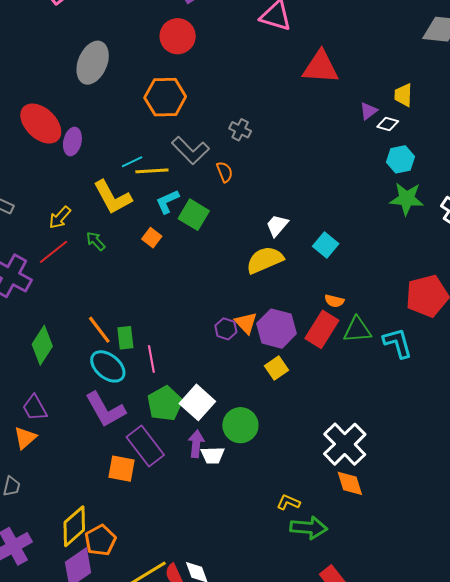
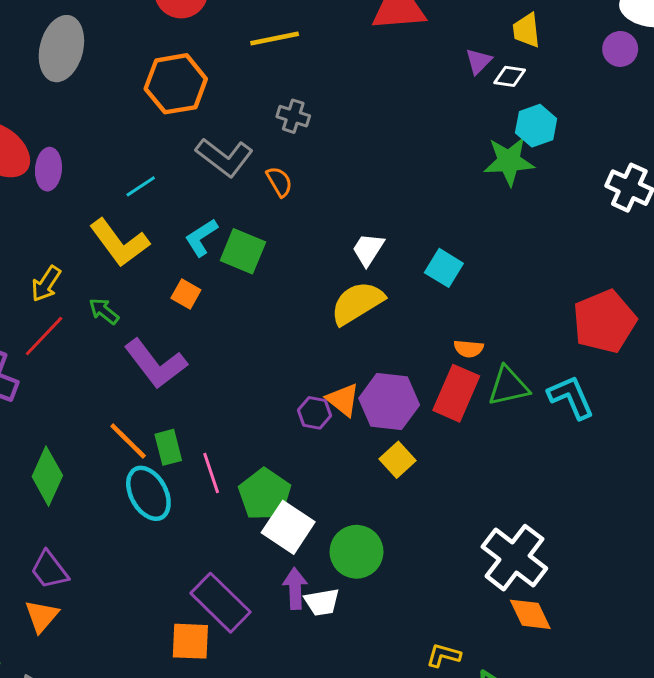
yellow line: (152, 171) -> (275, 39), moved
green star: (407, 199) -> (509, 161), moved
cyan ellipse: (108, 366) -> (148, 493), turned 30
green pentagon: (165, 404) -> (265, 494), moved
purple L-shape: (105, 410) -> (156, 364), moved

